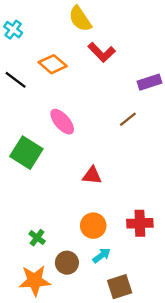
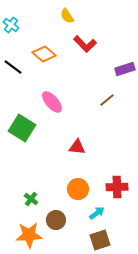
yellow semicircle: (80, 19) -> (67, 16), size x0.7
cyan arrow: (102, 255) -> (97, 213), moved

